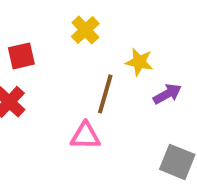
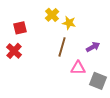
yellow star: (139, 62) -> (69, 23), moved
pink triangle: (85, 136) -> (78, 68), moved

